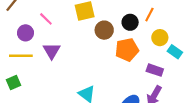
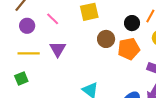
brown circle: (104, 30) -> (106, 39), moved
purple circle: (25, 33) -> (27, 26), moved

